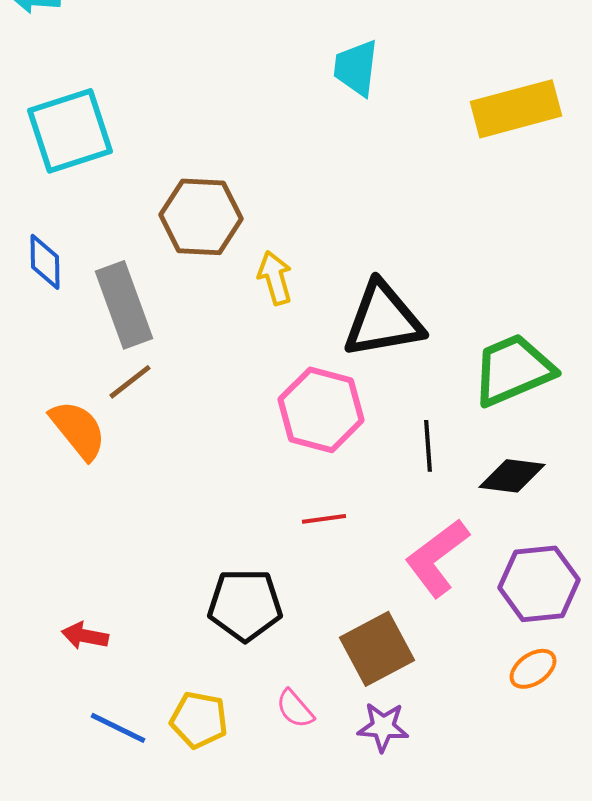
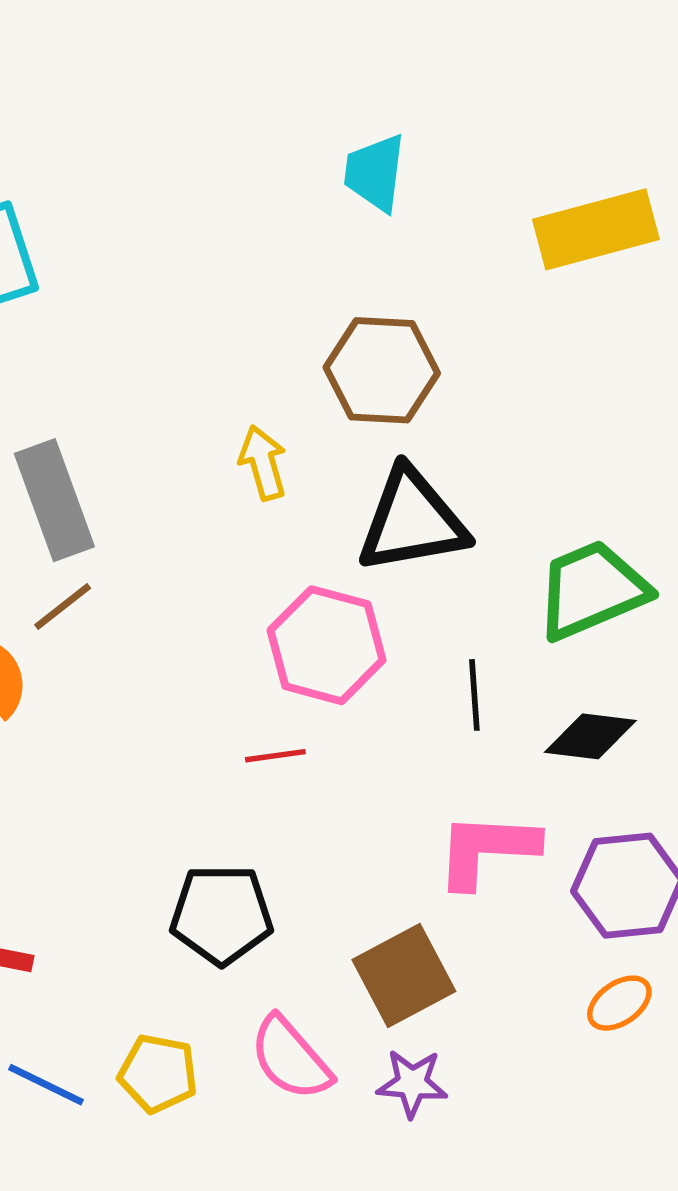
brown hexagon: (201, 217) -> (382, 370), moved
red line: (324, 519) -> (275, 756), moved
pink L-shape: (437, 558) -> (487, 850), turned 40
pink semicircle: (295, 709) -> (291, 1058), size x1.6

